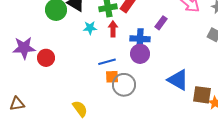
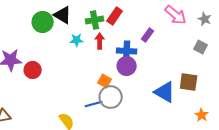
blue line: (107, 62) -> (94, 104), moved
orange square: (112, 77) -> (105, 81), moved, turned 32
brown square: (202, 95) -> (189, 82), moved

